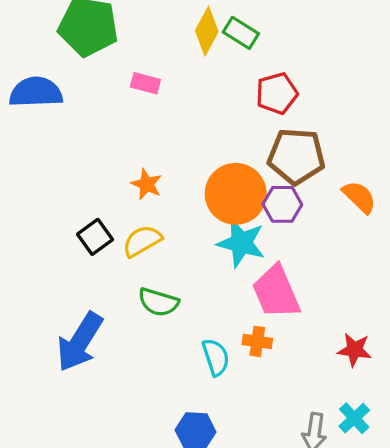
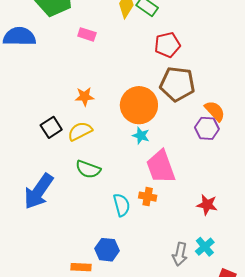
orange star: (147, 184) -> (85, 97), turned -30
purple hexagon: (282, 204) -> (207, 128), moved
cyan star: (241, 243) -> (141, 136), size x0.6

